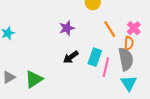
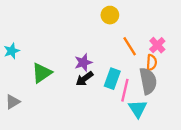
purple star: (67, 28) -> (83, 62), moved
green triangle: (34, 79) -> (42, 73), moved
cyan triangle: (129, 83) -> (138, 109), moved

